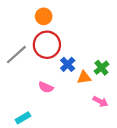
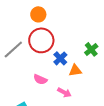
green cross: (101, 68) -> (91, 49), moved
pink arrow: (100, 101) -> (64, 92), moved

